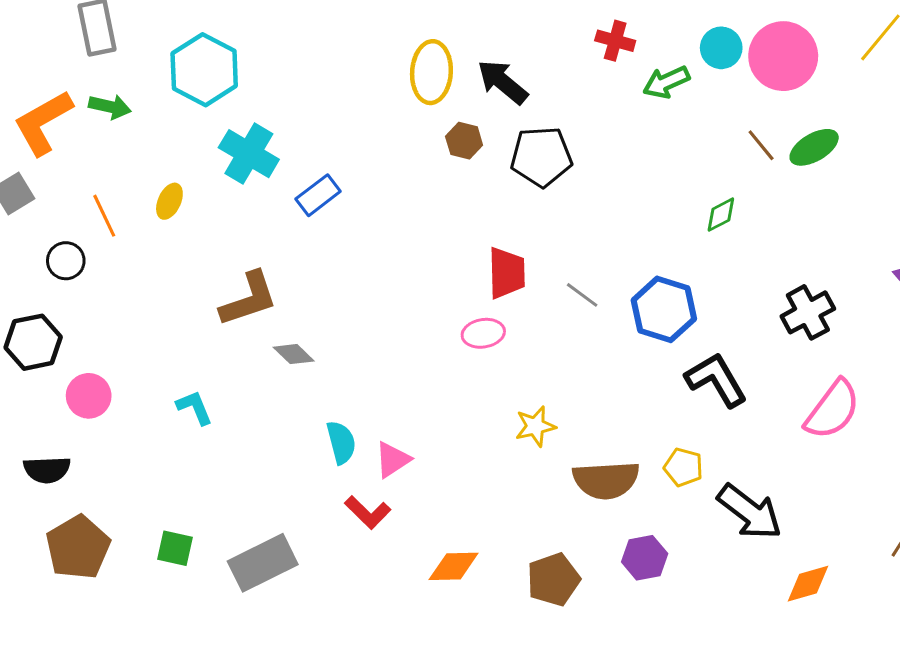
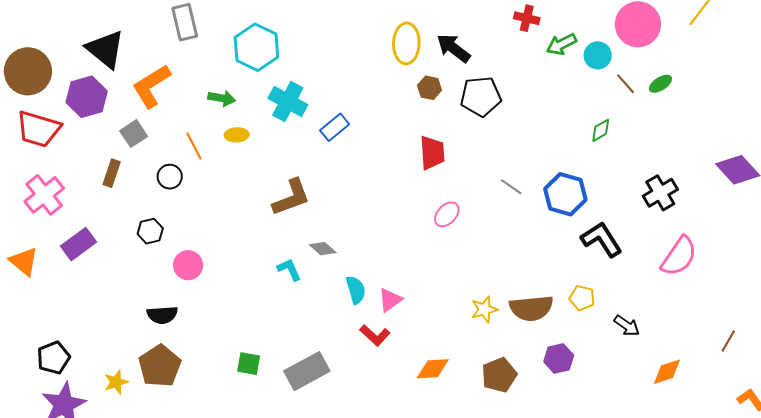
cyan circle: (721, 48) -> (598, 55), moved
green arrow: (110, 107) -> (222, 98), moved
green ellipse: (814, 147) -> (660, 84), size x0.7
yellow ellipse: (169, 201) -> (237, 135), turned 65
red trapezoid: (507, 273) -> (432, 153), moved
pink ellipse: (483, 333) -> (447, 214), turned -36
black hexagon: (33, 342) -> (150, 231), size x0.7
gray diamond: (294, 354) -> (323, 249), moved
cyan L-shape: (195, 408) -> (289, 270), moved
yellow star: (535, 426) -> (484, 309), moved
black arrow: (750, 512) -> (627, 326), size x0.6
brown pentagon: (78, 547) -> (160, 366), moved

